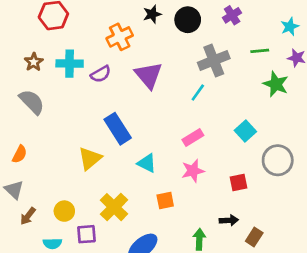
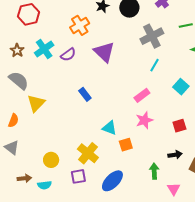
cyan cross: (70, 64) -> (44, 49), turned -30
cyan line: (198, 93) -> (154, 65), moved
blue rectangle: (118, 129) -> (85, 94), size x0.6
yellow triangle: (90, 158) -> (36, 103), moved
cyan triangle: (147, 163) -> (110, 128), moved
brown arrow: (28, 216) -> (24, 178), moved, turned -128
purple square: (86, 234) -> (78, 176), moved

